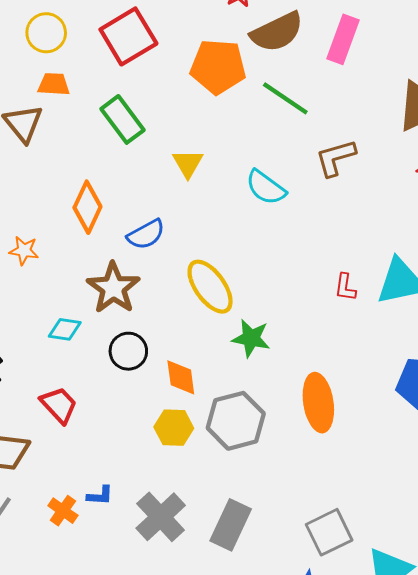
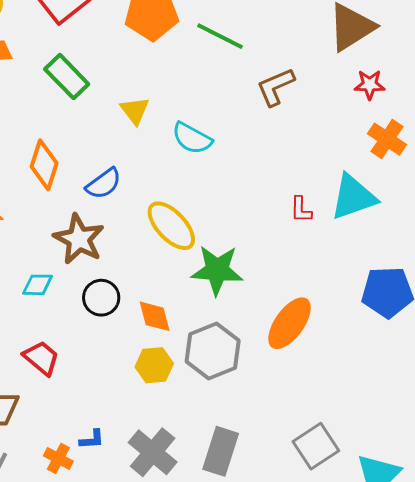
cyan semicircle: (266, 187) -> (192, 138), moved
green star: (251, 338) -> (217, 270), size x1.4
orange ellipse: (318, 403) -> (289, 323), turned 52

